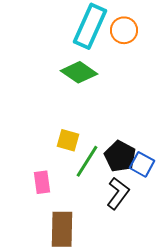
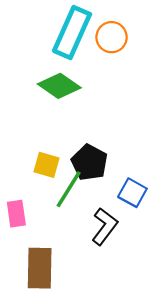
black pentagon: (120, 156) -> (89, 163), moved

